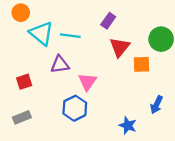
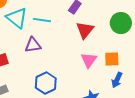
orange square: (142, 64) -> (112, 59), moved
pink triangle: (87, 82) -> (89, 60), moved

